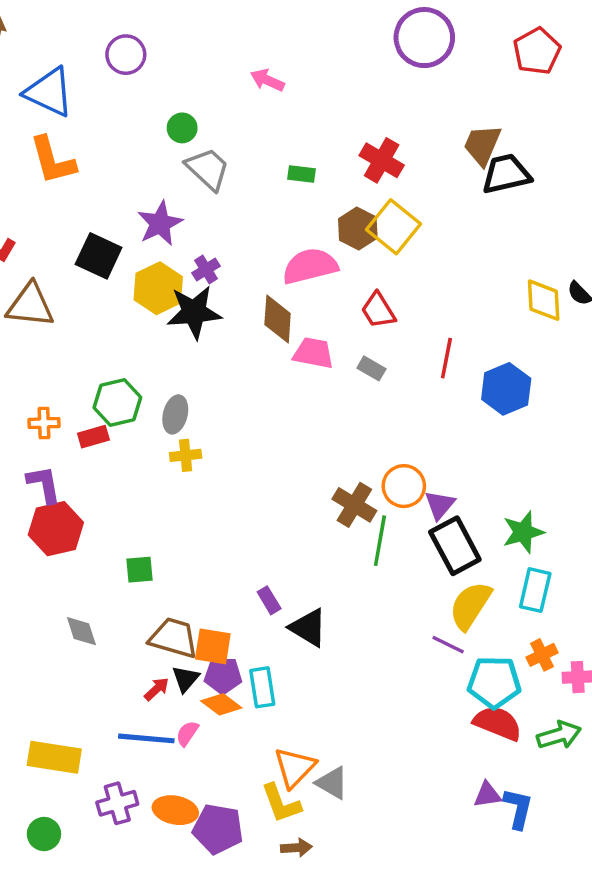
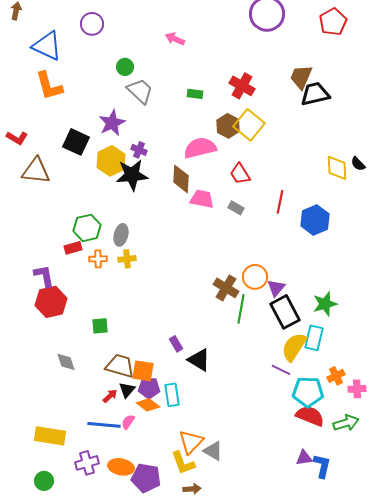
purple cross: (206, 269) -> (139, 150), turned -35
orange cross: (44, 423) -> (98, 259), moved
cyan rectangle: (535, 590) -> (314, 338), moved

